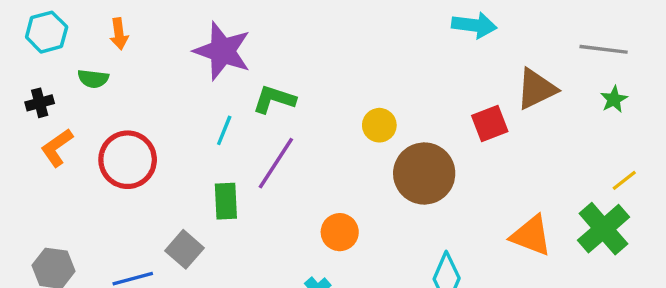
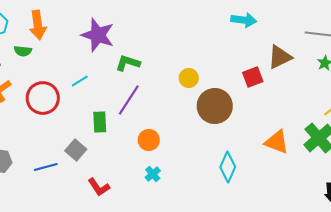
orange arrow: (119, 34) -> (38, 25), size x1.6
cyan line: (224, 130) -> (80, 81), moved, turned 36
orange circle: (340, 232) -> (149, 140), moved

